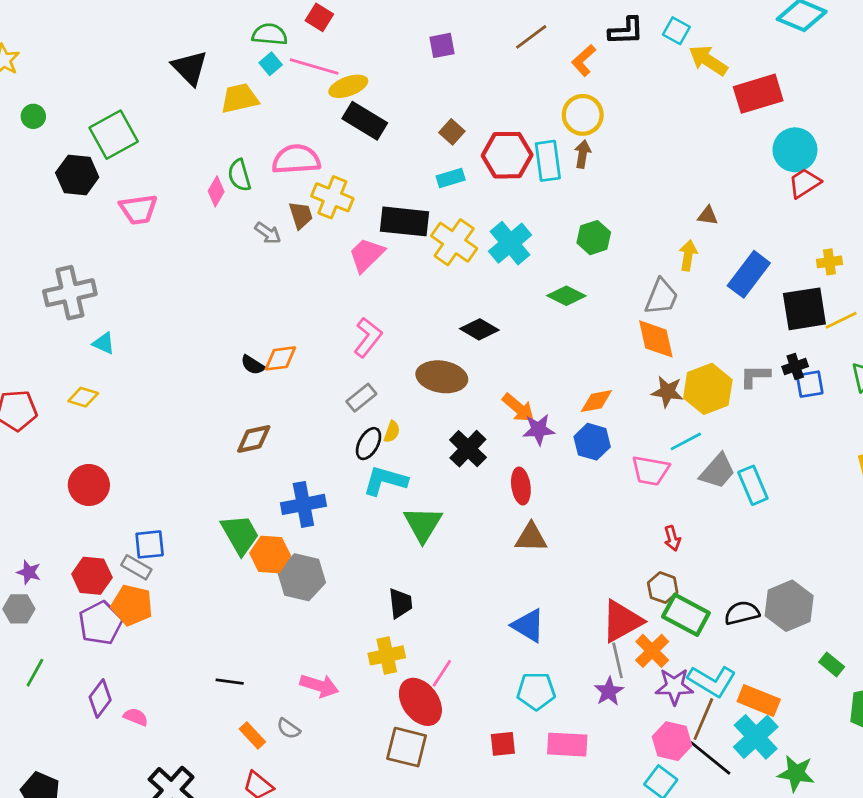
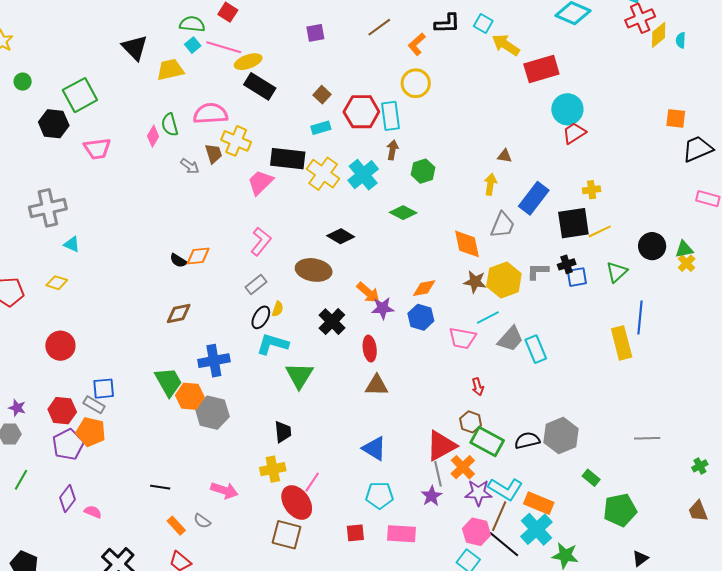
brown arrow: (583, 154) -> (392, 150), moved
gray trapezoid: (661, 297) -> (502, 225), moved

